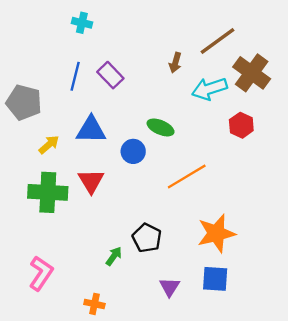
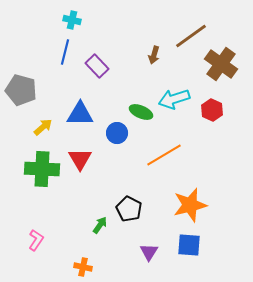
blue line: (75, 76) -> (65, 52), moved
cyan arrow: (209, 89) -> (174, 99), moved
pink L-shape: (41, 273) -> (36, 240), size x0.7

